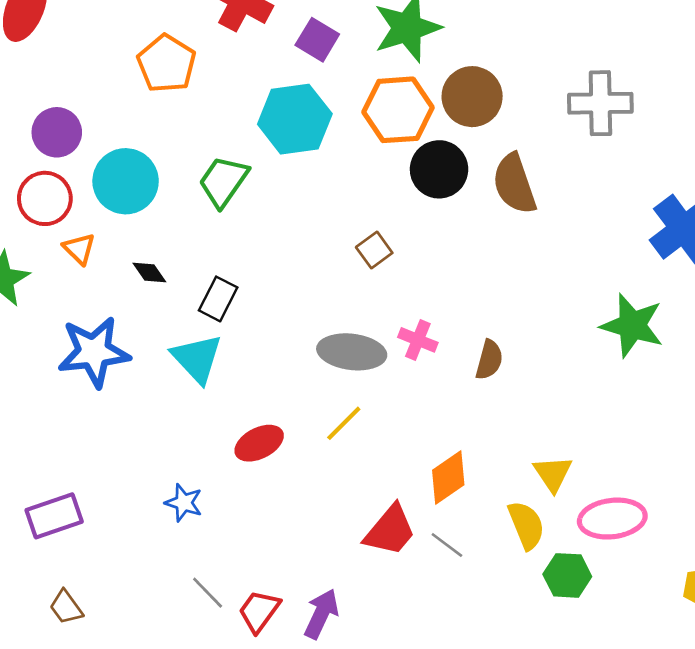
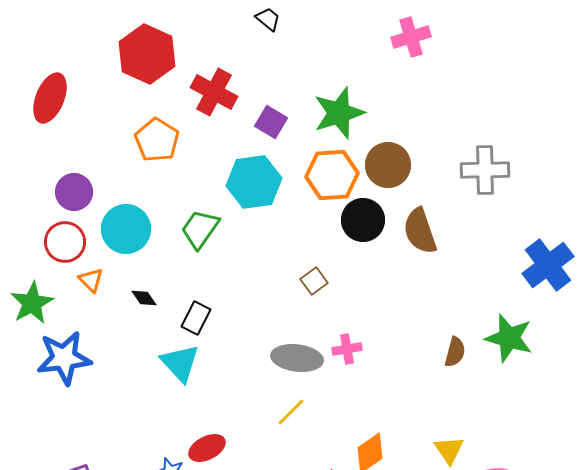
pink cross: (418, 340) -> (347, 349), turned -32
blue star: (94, 352) -> (64, 358), moved
brown semicircle: (489, 360) -> (455, 352), moved
red ellipse: (259, 443) -> (207, 448), moved

